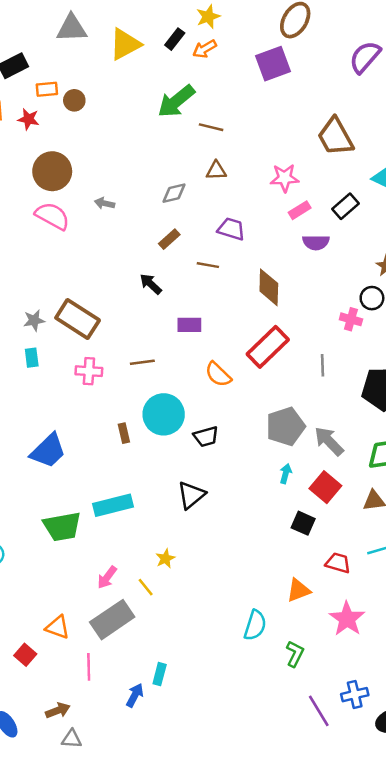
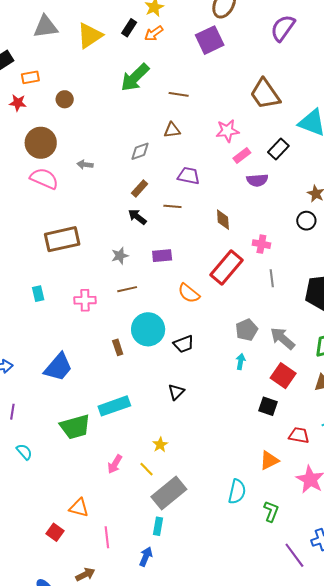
brown circle: (74, 100) -> (65, 99), moved
brown line: (211, 127) -> (179, 94), moved
black arrow: (151, 284) -> (137, 217), moved
brown diamond: (269, 287) -> (223, 220), size x0.7
brown rectangle: (78, 319) -> (62, 239), moved, turned -40
pink cross: (351, 319) -> (261, 244), moved
gray star: (34, 320) -> (120, 256), moved
gray pentagon: (285, 426) -> (247, 330), size x0.7
cyan arrow: (286, 474) -> (241, 362), moved
black triangle: (191, 495) -> (176, 392), size x0.7
gray rectangle: (112, 620) -> (169, 493), moved
cyan rectangle: (160, 674) -> (158, 526), moved

